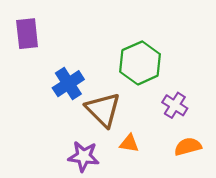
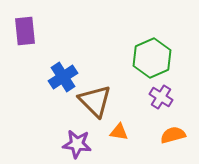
green hexagon: (140, 63) -> (152, 58), moved

